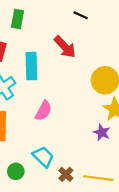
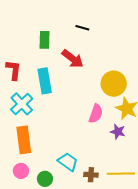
green rectangle: (17, 19) -> (44, 40), moved
pink semicircle: (43, 111) -> (96, 114), moved
brown cross: (66, 174) -> (91, 175), turned -32

